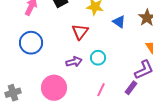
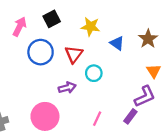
blue circle: (31, 43) -> (41, 52), moved
cyan circle: (98, 58) -> (94, 73), moved

